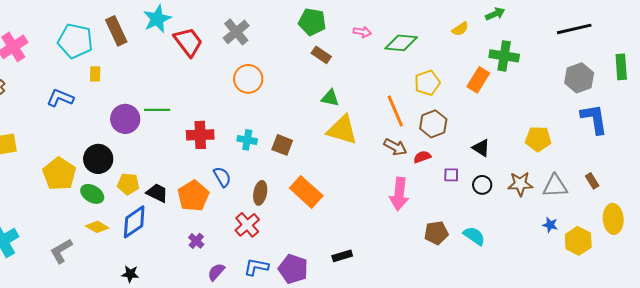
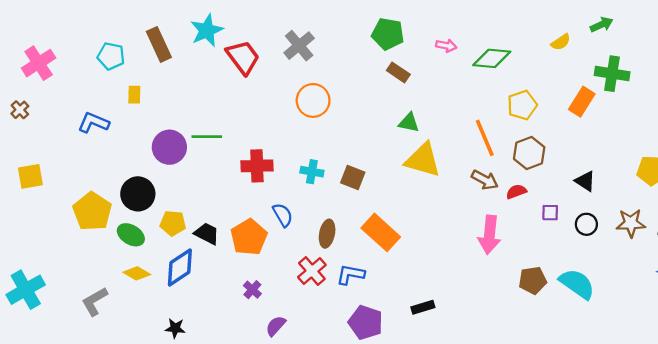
cyan pentagon: (75, 41) -> (111, 56), size x0.7
cyan semicircle: (474, 236) -> (577, 284), size x1.4
blue L-shape: (256, 267) -> (350, 275), moved

